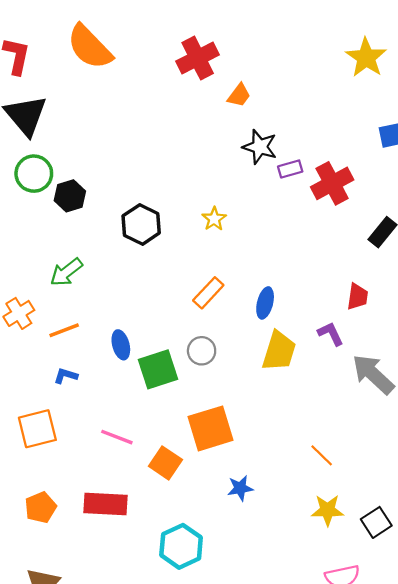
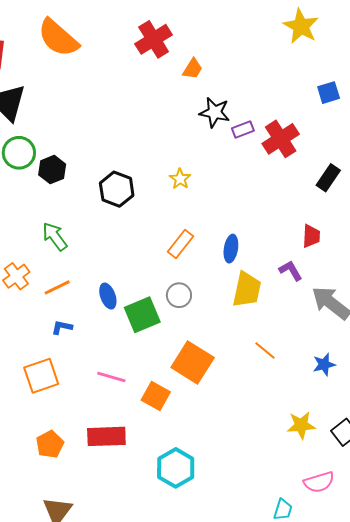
green arrow: (66, 272) -> (55, 237), turned 96
orange square: (210, 428) -> (193, 362), turned -36
orange line: (322, 455) -> (265, 350), moved
blue star: (240, 488) -> (324, 365), moved

